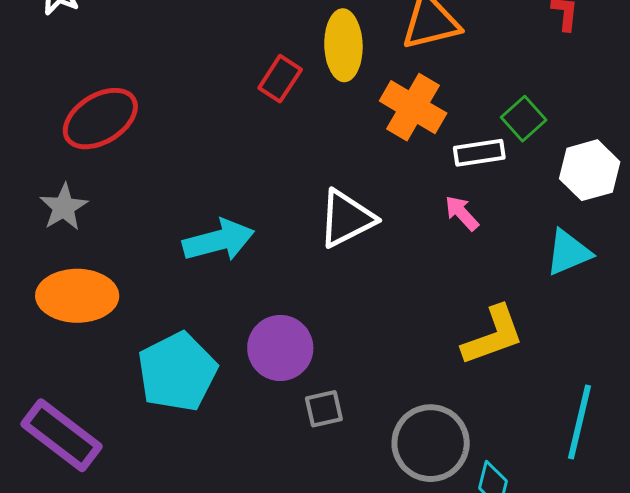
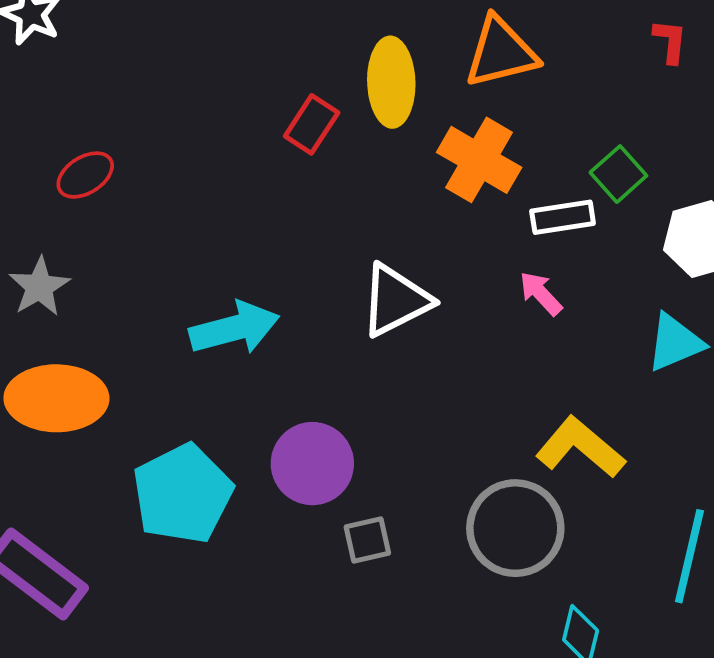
red ellipse: (100, 119) -> (85, 175), size x0.6
yellow L-shape: (493, 335) -> (580, 447), turned -120
gray circle: (431, 443) -> (515, 528), moved

